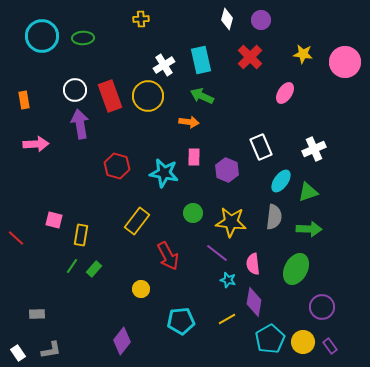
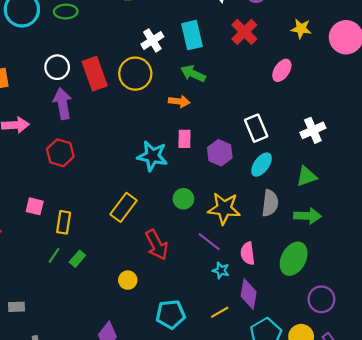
red hexagon: (117, 166) -> (60, 153), moved
cyan ellipse: (281, 181) -> (262, 165), moved

